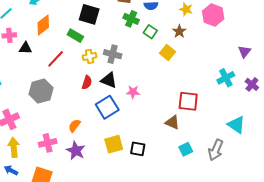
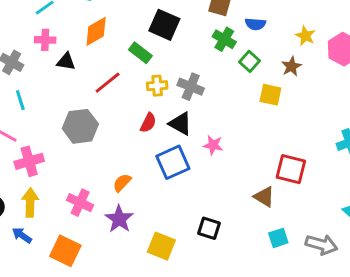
yellow square: (168, 52) -> (270, 95), turned -35
pink cross: (48, 143) -> (80, 203), turned 30
yellow square: (114, 144) -> (161, 246), moved, turned 30
gray arrow: (216, 150) -> (322, 245), turned -105

